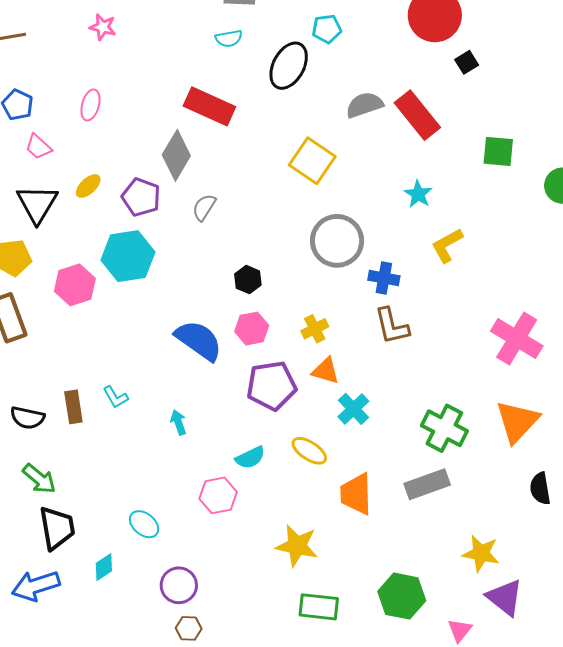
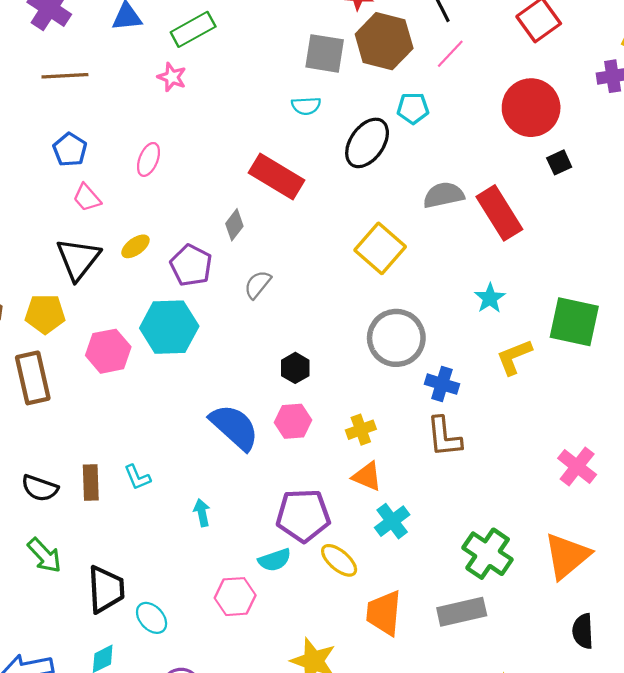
green square: (498, 151) -> (574, 322), moved, size x1.4
gray diamond: (176, 155) -> (234, 225), size x0.6
pink cross: (517, 338) -> (577, 466), size x0.7
purple pentagon: (272, 386) -> (303, 515), moved
black trapezoid: (57, 528) -> (106, 589), moved

